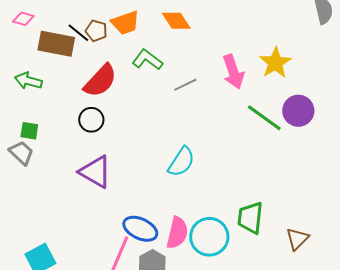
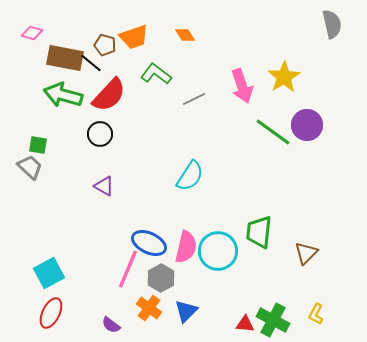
orange diamond: (176, 21) -> (185, 35), size x0.7
black line: (78, 33) -> (91, 63), moved
green arrow: (28, 81) -> (63, 95), moved, size x1.4
purple triangle: (95, 172) -> (104, 186), size x0.6

